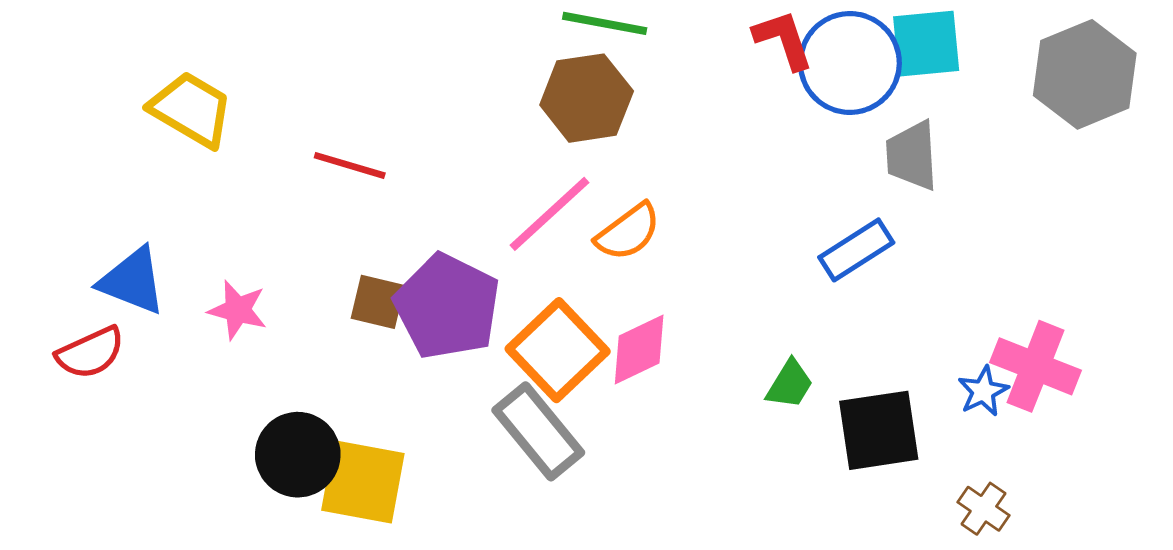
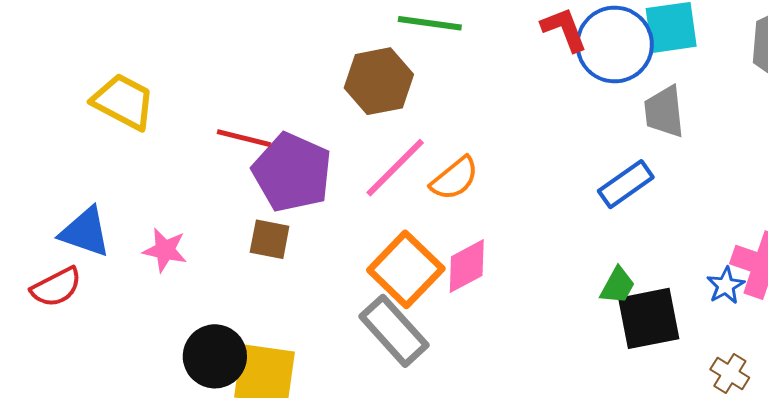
brown hexagon: (587, 98) -> (379, 81), moved
purple pentagon: (447, 306) -> (292, 172), moved
green trapezoid: (790, 384) -> (618, 286), moved

